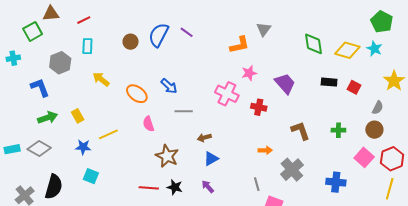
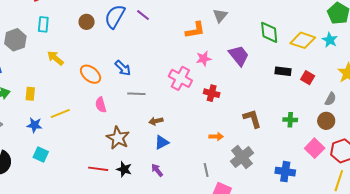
purple trapezoid: (285, 84) -> (239, 56), moved
yellow rectangle: (78, 116) -> (30, 94), turned 32

